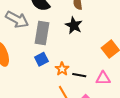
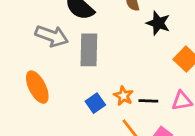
black star: (74, 25) -> (158, 23), moved
blue square: (41, 59) -> (95, 103), moved

